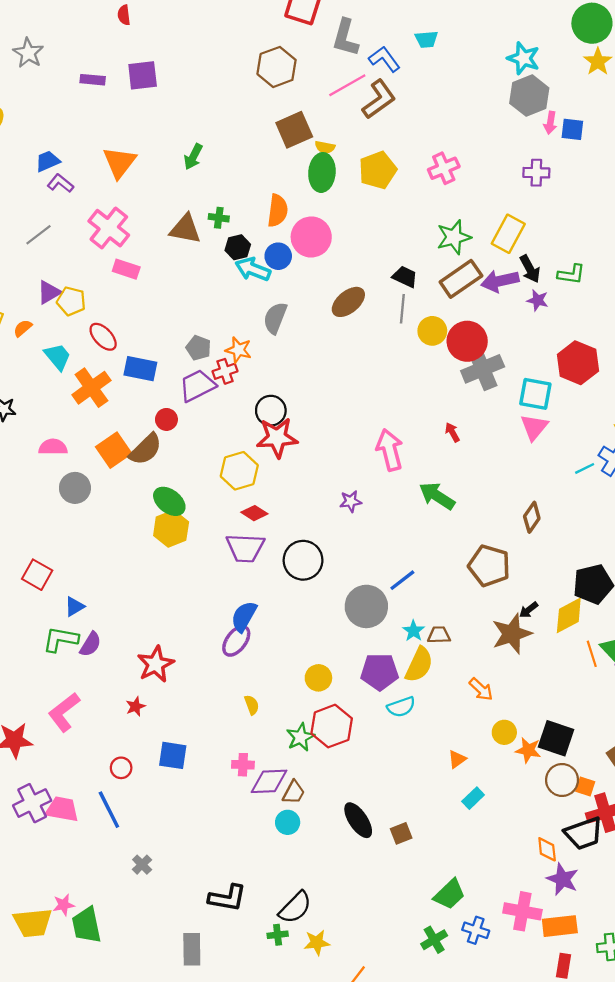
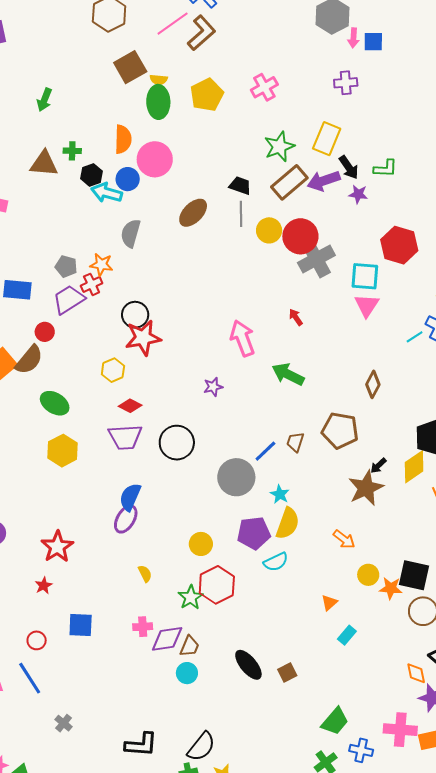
yellow hexagon: (239, 471) -> (113, 370), size x0.7
yellow hexagon: (171, 529) -> (63, 451), moved
brown trapezoid: (439, 635) -> (295, 442), moved, turned -65

